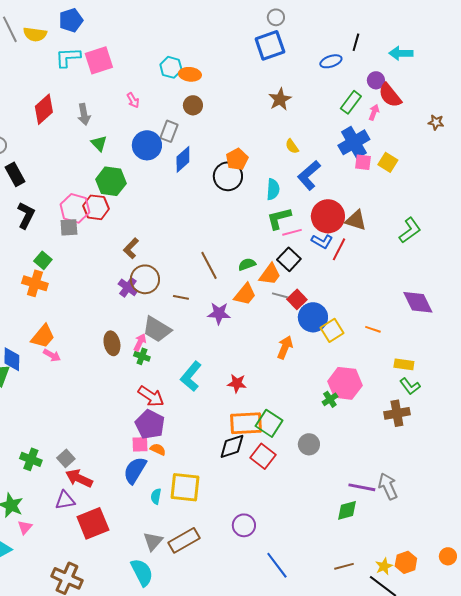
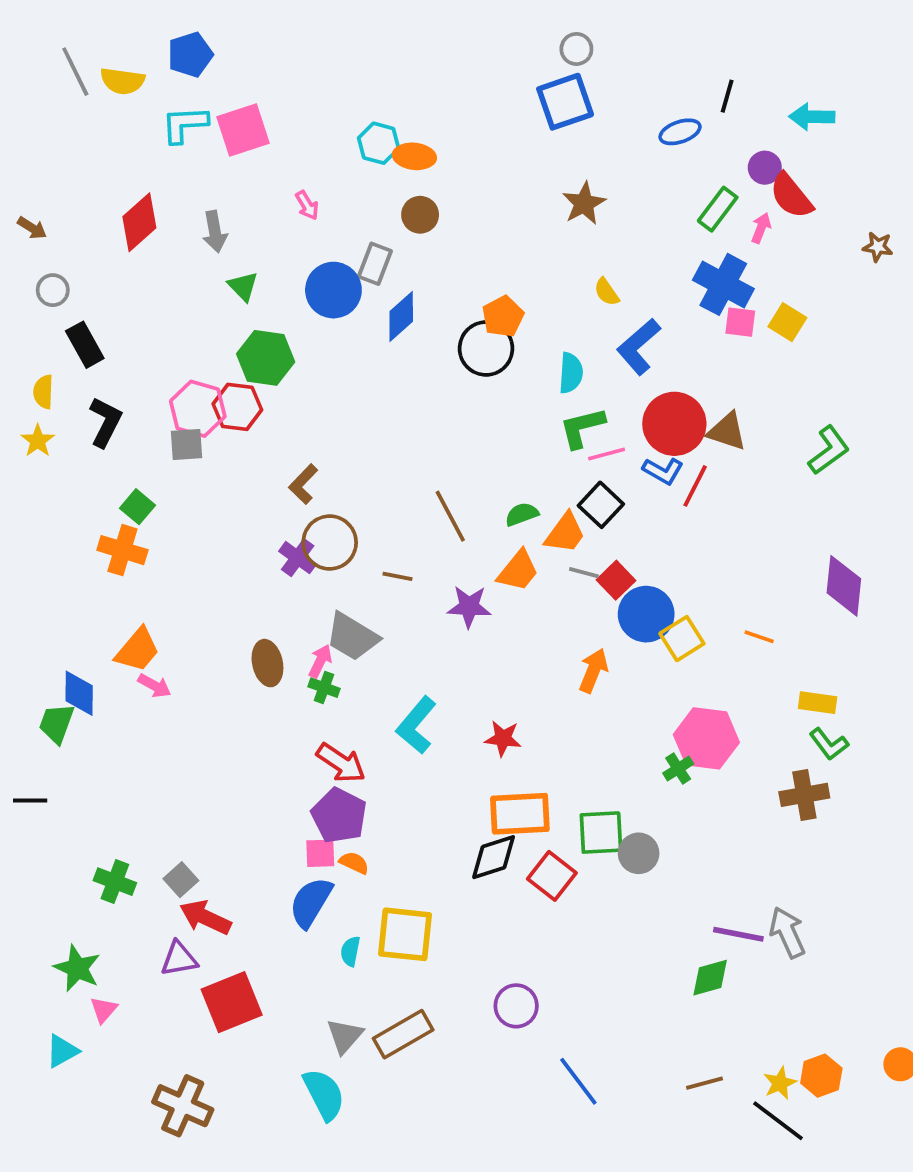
blue cross: (354, 142) -> (723, 284), turned -32
purple diamond: (418, 302) -> (844, 586), turned 32
green square: (269, 423) -> (601, 833), moved, turned -36

